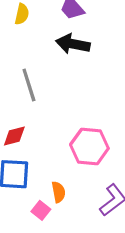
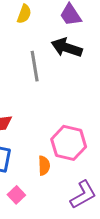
gray line: (29, 85) -> (35, 66), moved
orange semicircle: (59, 192) -> (44, 166), moved

